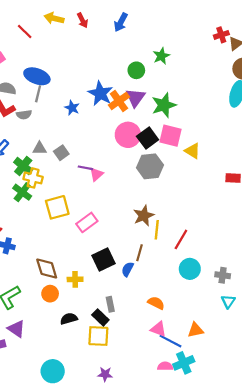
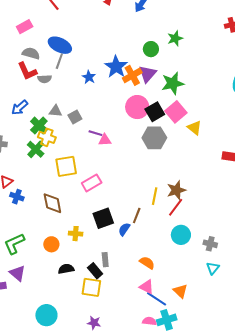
pink square: (171, 136) -> (176, 112), turned 30
pink triangle: (96, 174) -> (105, 140), turned 32
brown star: (144, 216) -> (176, 190), moved
brown diamond: (47, 269) -> (52, 203), moved
orange triangle: (196, 330) -> (180, 291), turned 49

